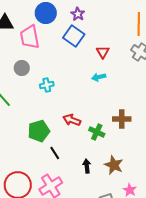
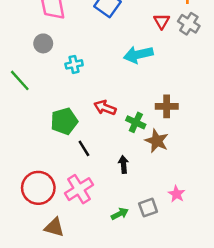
red triangle: (103, 52) -> (162, 21), moved
cyan arrow: (99, 77) -> (138, 55), size x1.6
brown star: (114, 165) -> (157, 141), moved

